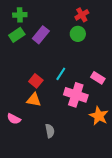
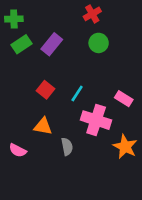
green cross: (20, 15) -> (14, 19), moved
red cross: (82, 15) -> (92, 14), moved
red square: (36, 81) -> (45, 90), moved
gray semicircle: (50, 131) -> (67, 147), moved

